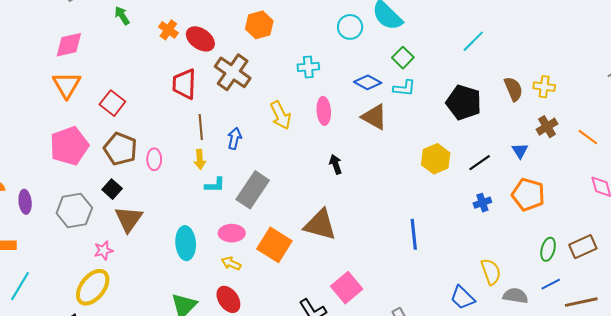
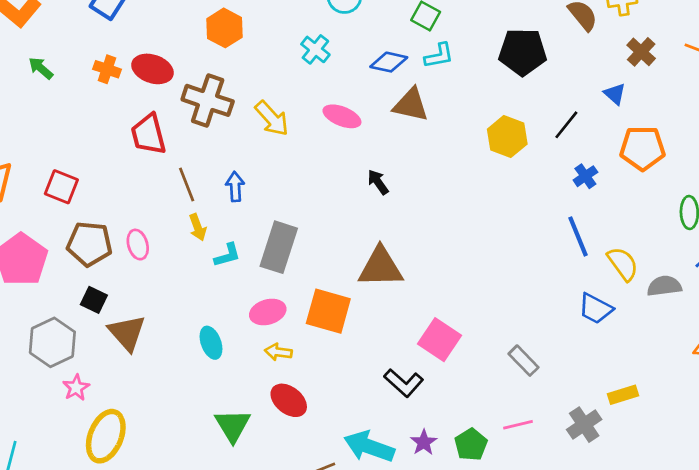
cyan cross: (308, 67) -> (315, 49), moved, turned -30
pink ellipse: (324, 111) -> (342, 116), turned -48
yellow arrow: (281, 115) -> (272, 118), moved
blue line: (414, 234) -> (578, 236), moved
cyan ellipse: (186, 243) -> (211, 343), size x0.7
pink star: (103, 251) -> (76, 388), moved

